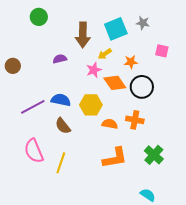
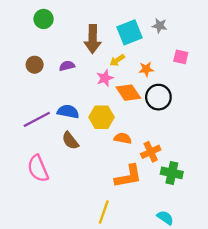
brown circle: (13, 66) -> (35, 65), moved
orange cross: (135, 120) -> (151, 152), moved, turned -36
green cross: (154, 155) -> (172, 173), turned -30
yellow line: (61, 163) -> (104, 212), moved

